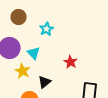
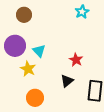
cyan star: (47, 29) -> (82, 12), moved
black triangle: (45, 82) -> (67, 81), moved

